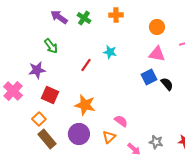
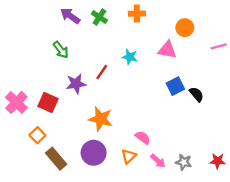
pink triangle: (157, 54) -> (167, 50), moved
purple star: (37, 70) -> (76, 84), moved
red square: (50, 95) -> (48, 102), moved
orange square: (39, 119) -> (37, 135), moved
pink arrow: (134, 149) -> (158, 161), moved

